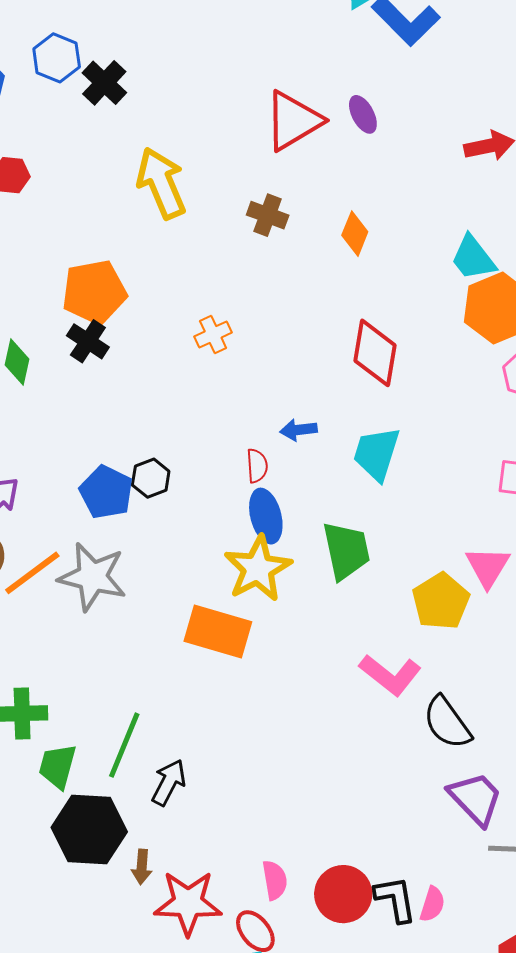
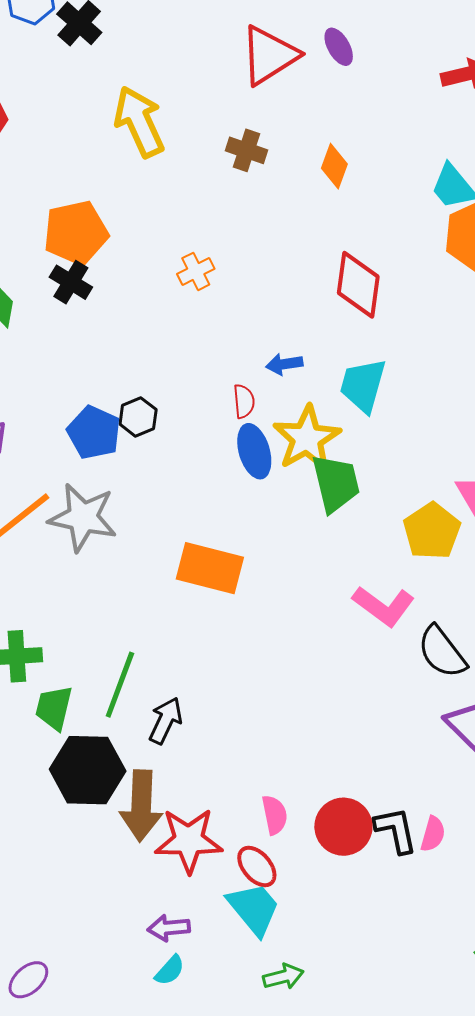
yellow star: (258, 569) -> (307, 438), moved
brown arrow: (142, 867) -> (141, 806), size x2.0

